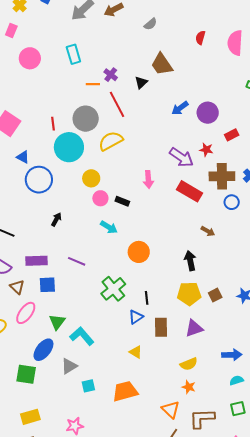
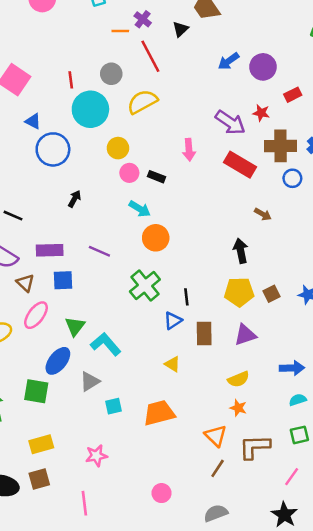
gray circle: (86, 119) -> (111, 74), size x0.7
orange circle: (139, 252) -> (156, 238), moved

